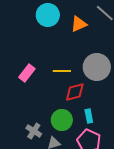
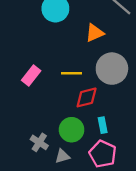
orange triangle: (79, 24) -> (95, 33), moved

